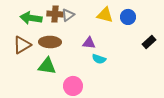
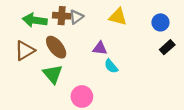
blue circle: (128, 17) -> (160, 22), moved
brown ellipse: (50, 42) -> (56, 47), turned 50
cyan semicircle: (99, 59) -> (111, 66), turned 32
green triangle: (47, 66) -> (53, 74), turned 42

